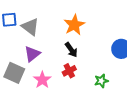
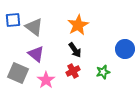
purple triangle: (32, 54) -> (36, 54), turned -42
green star: (101, 81) -> (103, 72), moved

